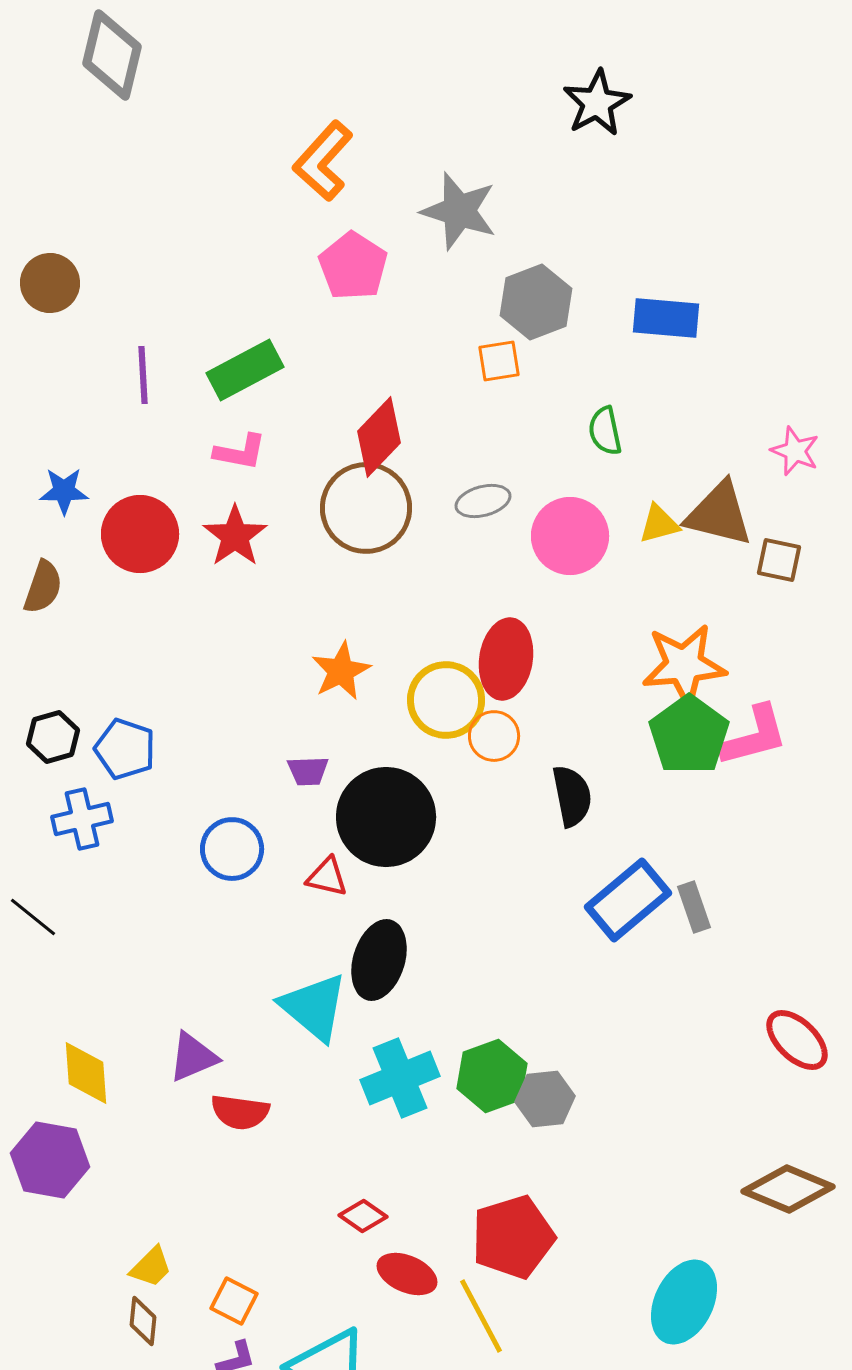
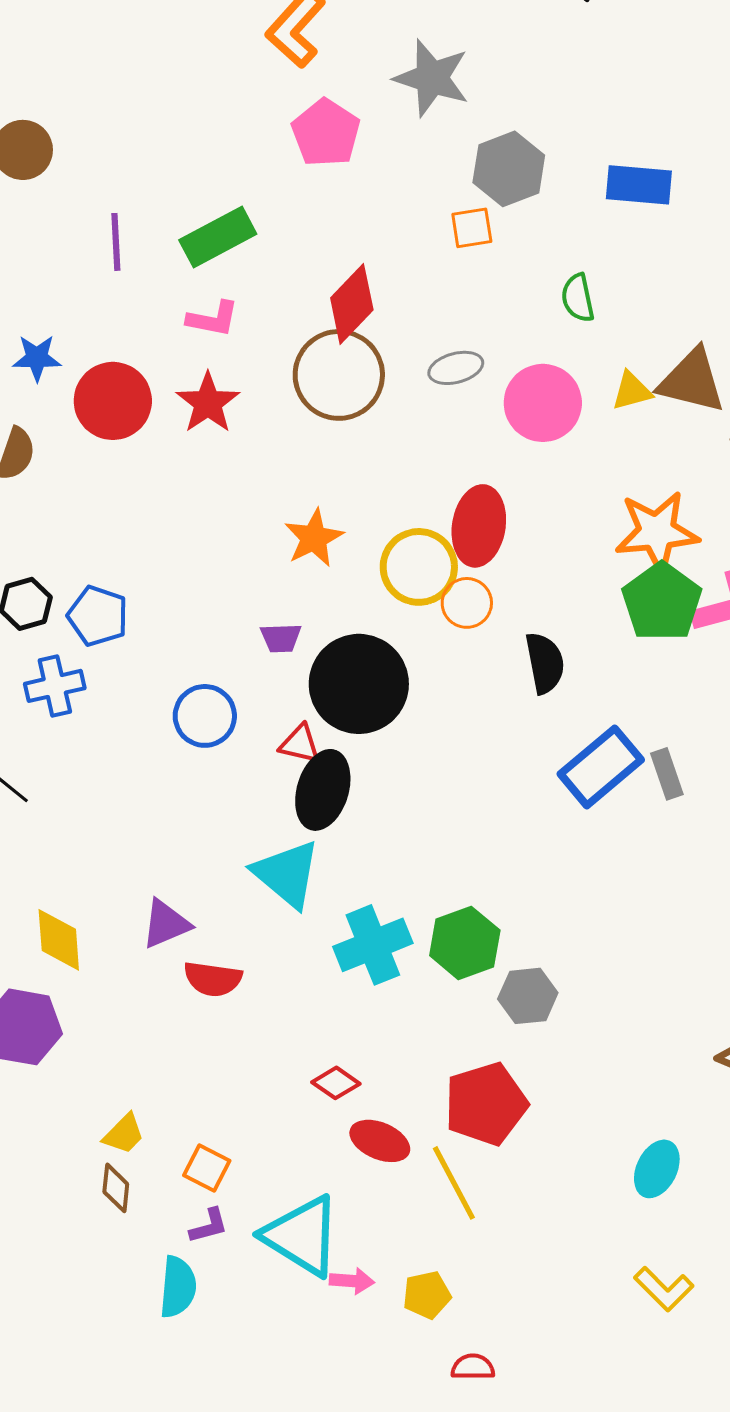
black ellipse: (379, 960) -> (323, 790), moved
gray hexagon: (545, 1099) -> (528, 996), moved
cyan ellipse: (684, 1302) -> (657, 1169), size x0.7

